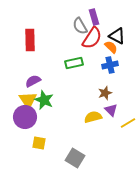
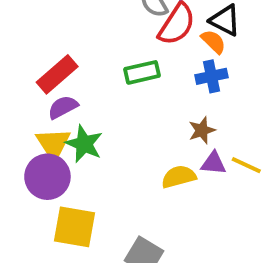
red rectangle: (30, 40) -> (57, 74), moved, turned 50
purple triangle: (111, 110) -> (213, 163), turned -40
yellow line: (128, 123) -> (246, 165), moved, turned 56
yellow square: (39, 143) -> (74, 227), size x1.6

